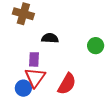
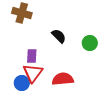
black semicircle: (50, 38) -> (59, 36), moved, turned 42
red semicircle: (67, 84) -> (63, 79), turned -125

